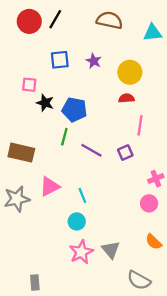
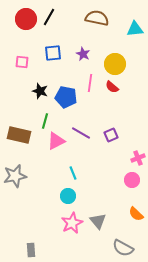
pink square: (29, 85) -> (22, 62), moved
red semicircle: (126, 98) -> (112, 87), turned -136
pink line: (140, 125) -> (90, 83), moved
green line: (64, 137) -> (45, 121), moved
pink triangle: (50, 186) -> (56, 141), moved

